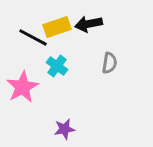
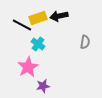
gray semicircle: (110, 63) -> (85, 42), moved
pink star: (22, 87) -> (28, 67), moved

